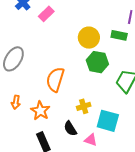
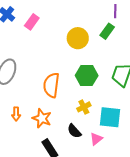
green rectangle: (119, 35) -> (107, 31), turned -56
green hexagon: (97, 62) -> (87, 75), moved
pink triangle: (91, 140) -> (96, 139), turned -48

